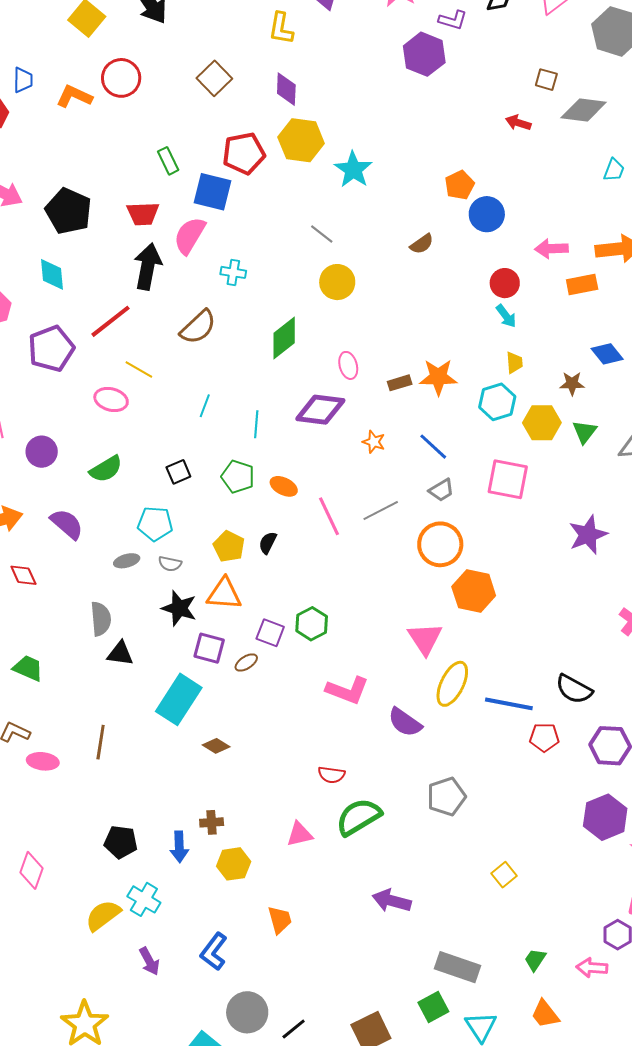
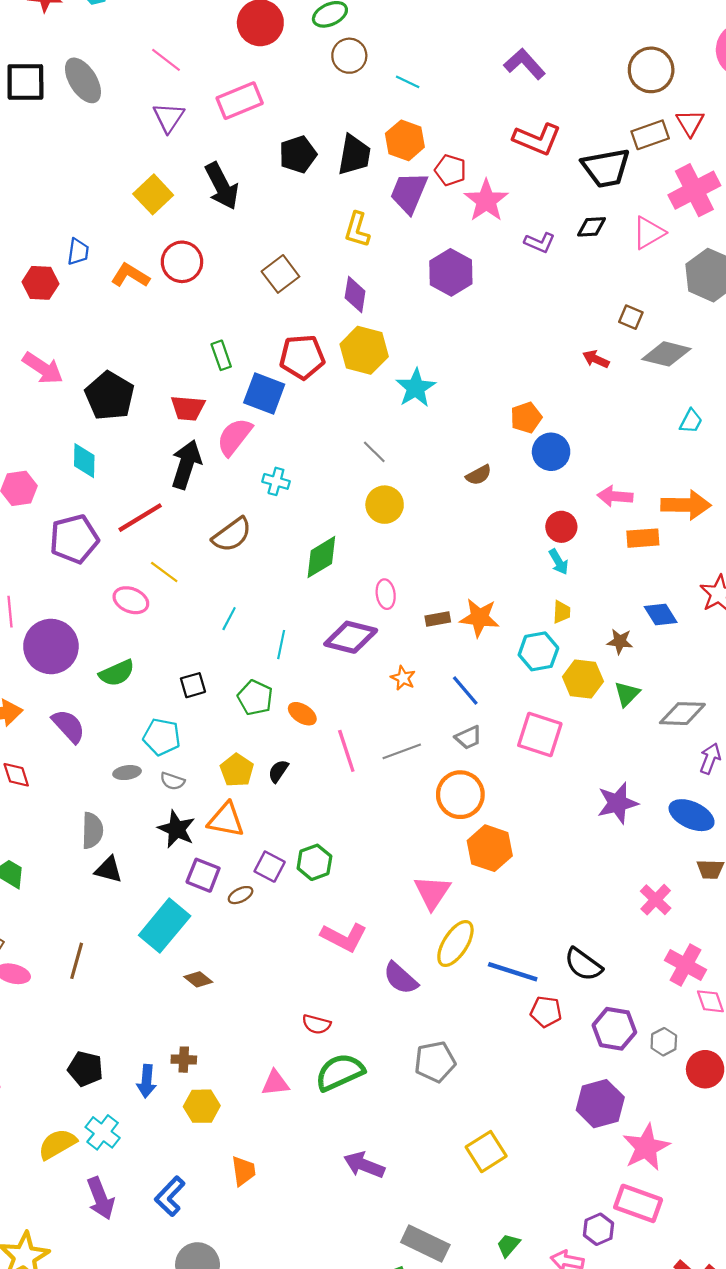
purple hexagon: (424, 54) -> (451, 272), moved
purple circle: (42, 452) -> (51, 646), size x1.6
yellow square: (504, 875) -> (486, 1152), size x1.5
purple arrow: (149, 961) -> (101, 1198), size x1.4

